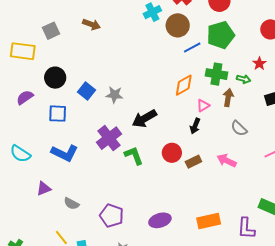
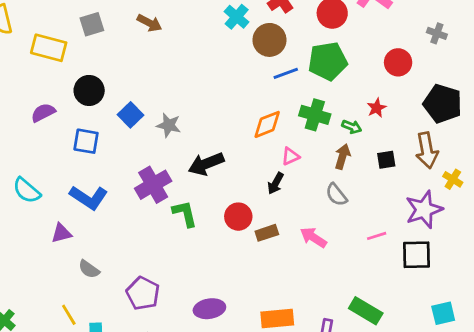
cyan cross: (152, 12) -> (237, 17), turned -30
brown arrow: (228, 98) -> (342, 156), moved
purple triangle: (44, 189) -> (61, 233), moved

